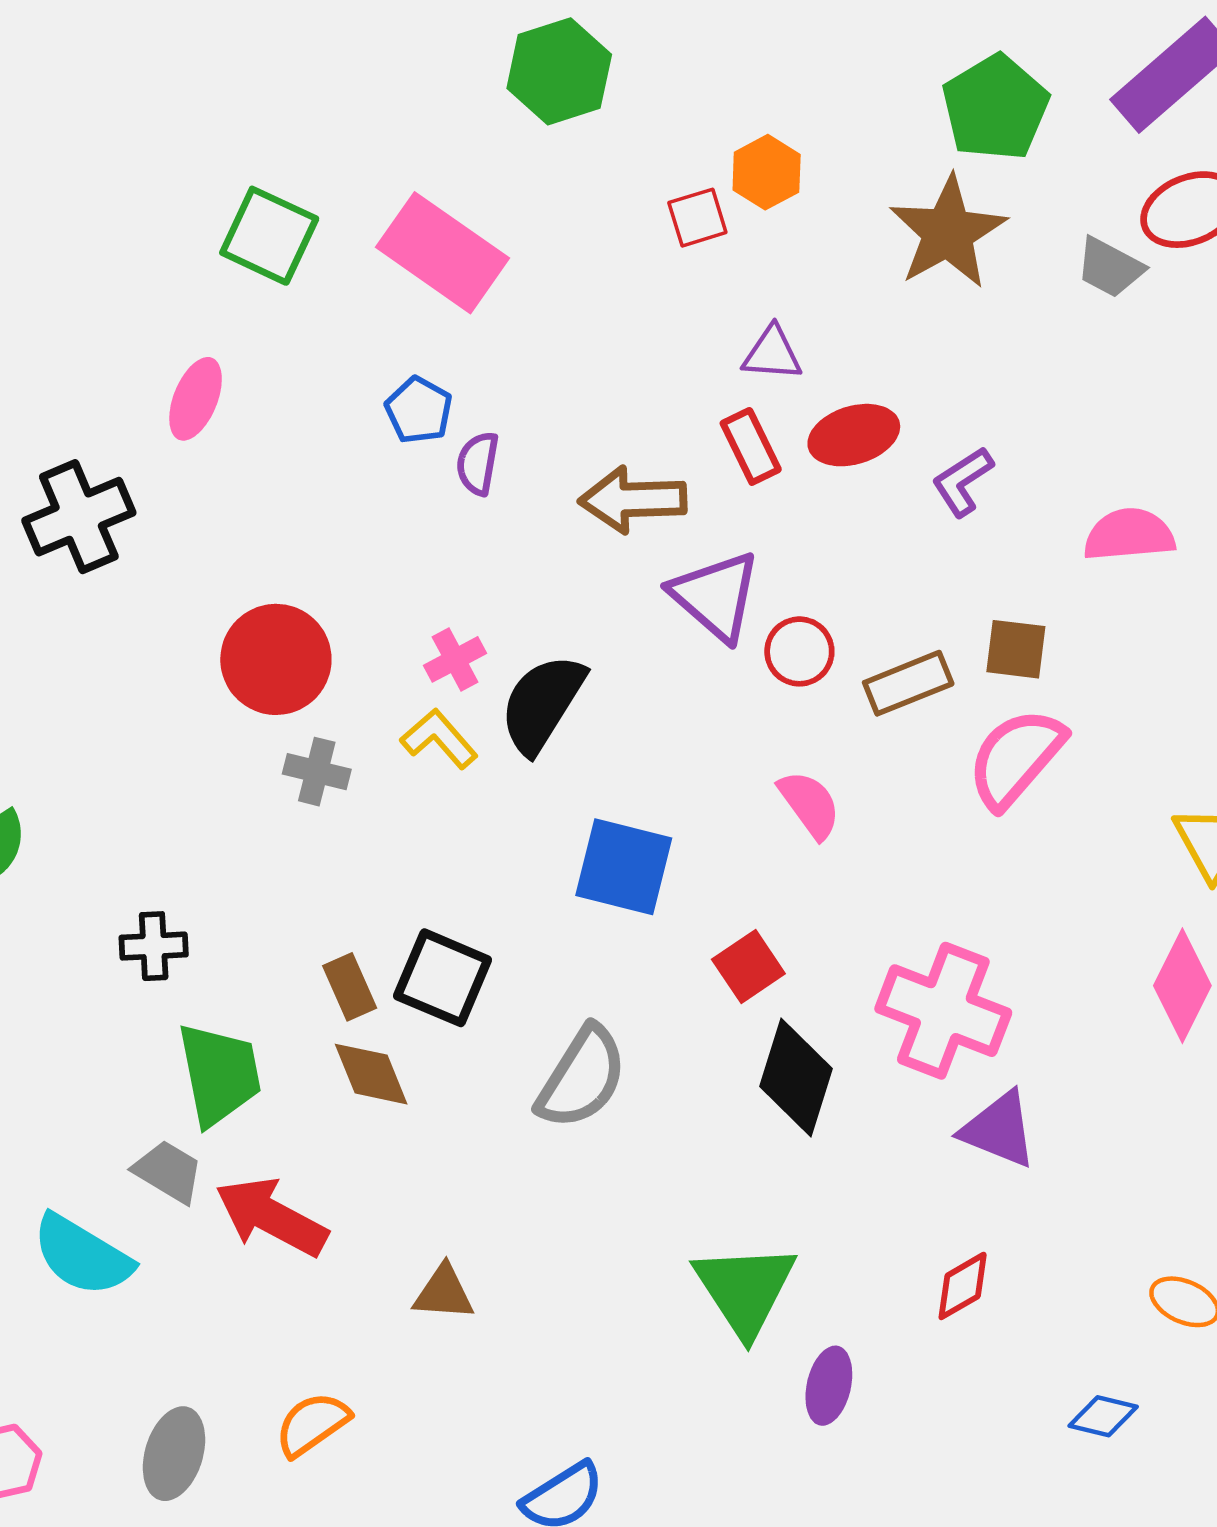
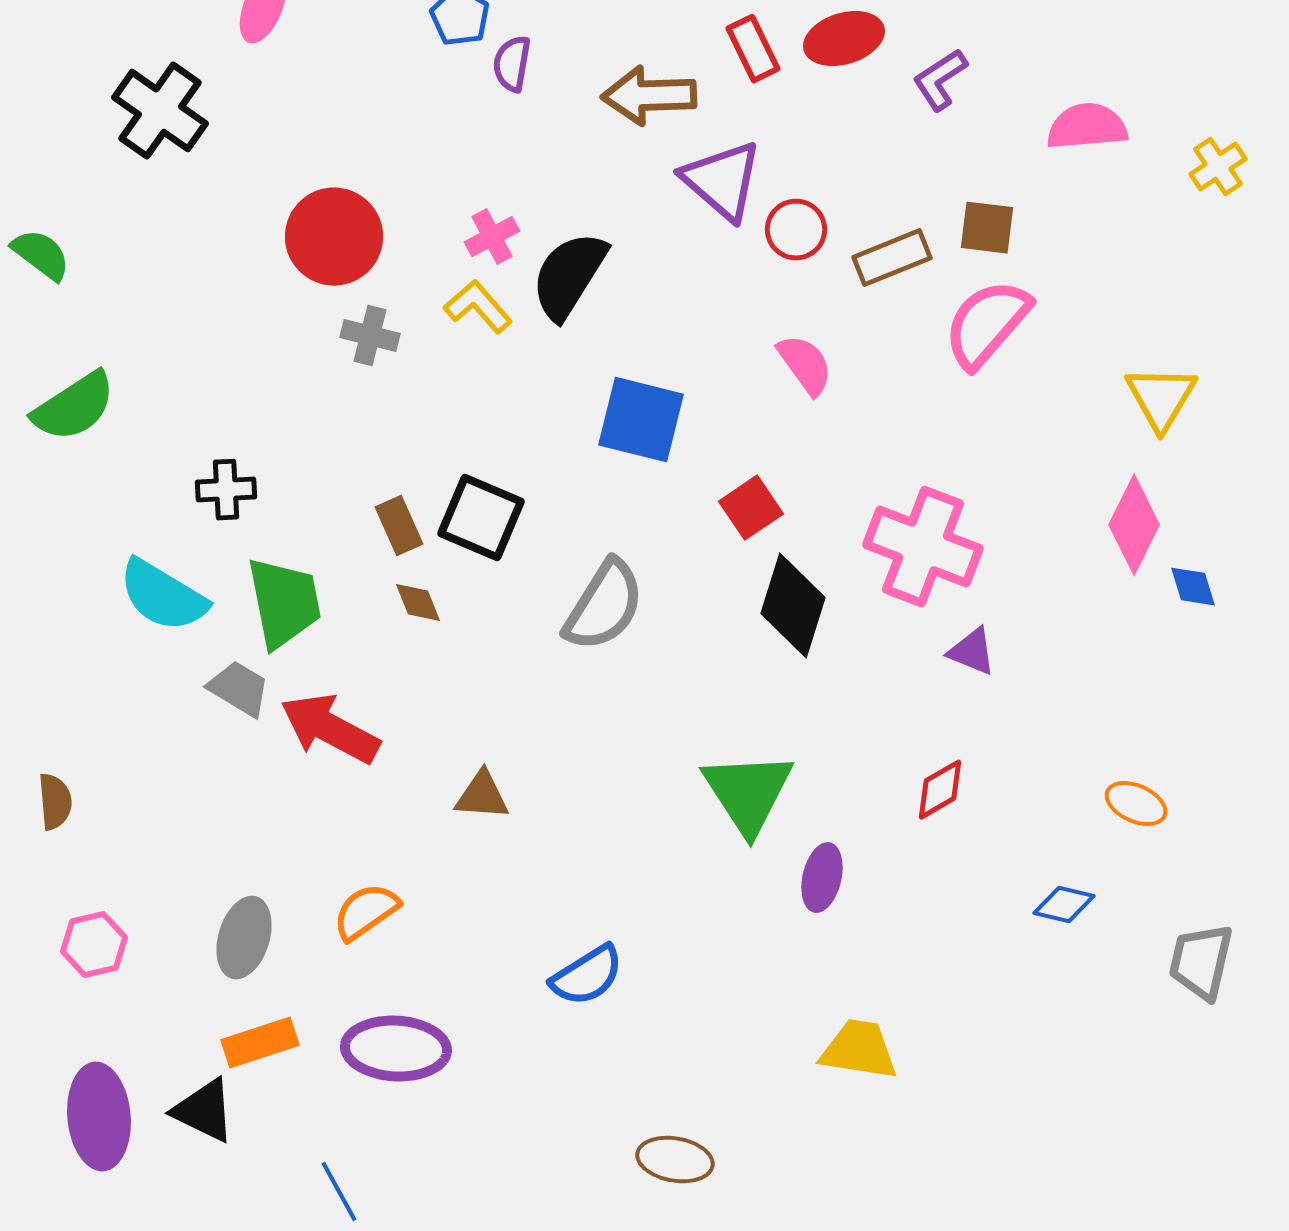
black cross: (79, 517) -> (160, 111), turned -32
brown diamond: (371, 1074) -> (418, 603), size x0.7
purple triangle: (999, 1130) -> (972, 652), size x0.7
cyan semicircle: (82, 1255) -> (163, 596), moved

